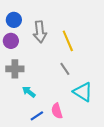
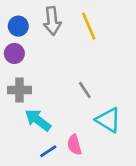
gray arrow: (40, 32) -> (52, 21), moved
yellow line: (68, 41) -> (89, 26), moved
cyan arrow: (29, 92) -> (38, 120), size x1.5

